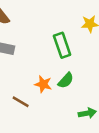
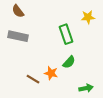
orange star: (43, 84) -> (51, 73), moved

